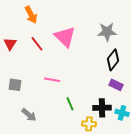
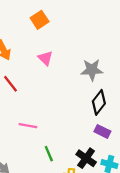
pink triangle: (65, 37) -> (45, 58), moved, size x0.6
black cross: (102, 108) -> (86, 158), turned 36

